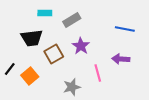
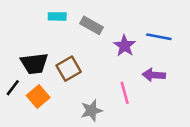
gray rectangle: (72, 20) -> (92, 25), turned 60
black trapezoid: (32, 38) -> (34, 64), moved
purple star: (81, 46) -> (125, 46), moved

